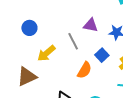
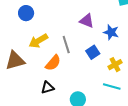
gray line: (73, 41) -> (66, 45), moved
orange semicircle: (84, 70) -> (53, 63), moved

